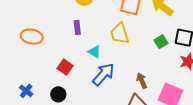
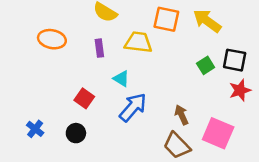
yellow trapezoid: (120, 34) -> (138, 42), moved, turned 115
orange ellipse: (32, 37) -> (52, 39), moved

